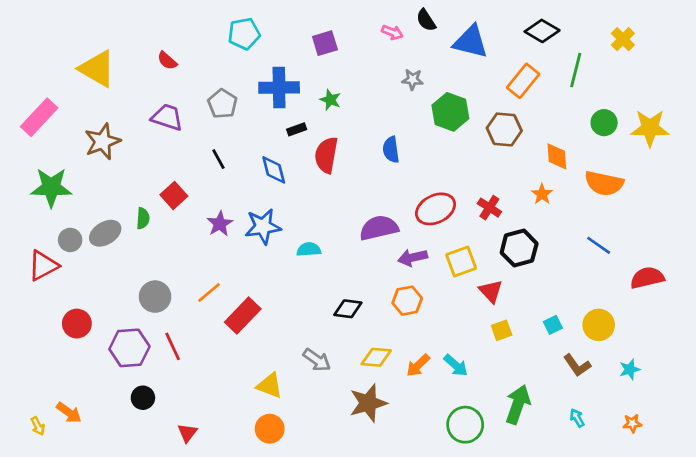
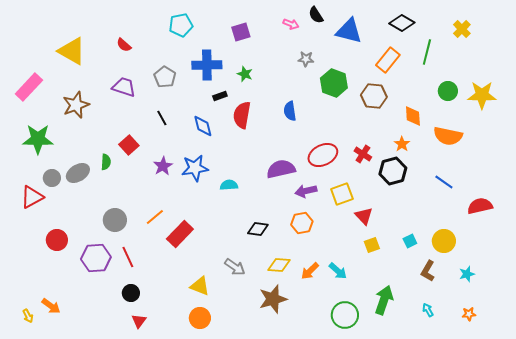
black hexagon: (519, 248) -> (393, 171), moved
brown L-shape: (577, 365) -> (428, 271), turned 65
black circle: (143, 398) -> (131, 293), moved

